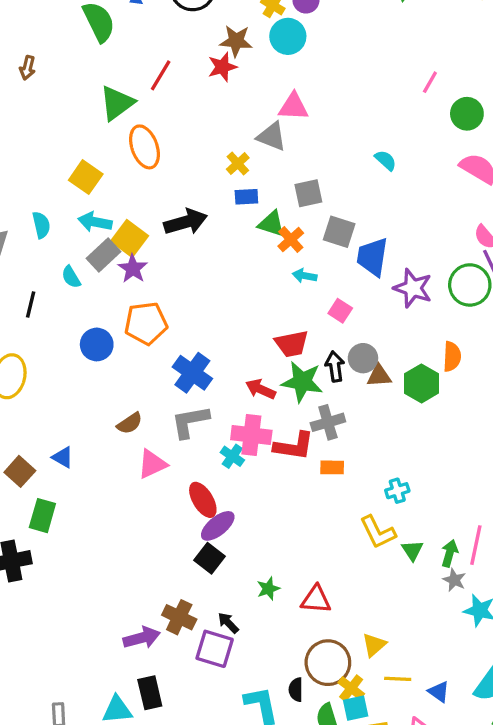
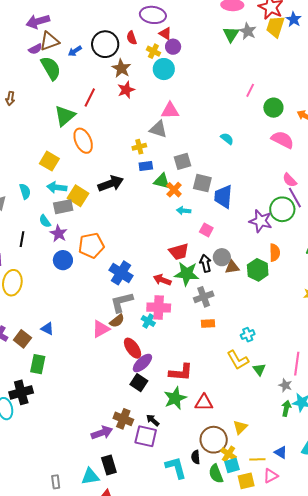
brown star: (236, 41) -> (121, 68), moved, turned 30
yellow cross: (238, 164) -> (139, 147), turned 32
gray rectangle: (103, 255) -> (63, 207), turned 36
purple star: (133, 269) -> (59, 233), moved
purple star: (413, 288) -> (261, 221), moved
brown semicircle: (130, 423) -> (117, 321), moved
red L-shape: (294, 446) -> (181, 372), moved
green arrow: (450, 553) -> (286, 408), moved
green star: (268, 589) -> (175, 398), size x1.6
yellow line: (398, 679) -> (257, 459), moved

